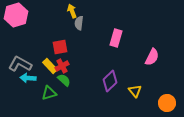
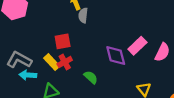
pink rectangle: (116, 38) -> (137, 46), moved, turned 30
green semicircle: (64, 80) -> (91, 77), moved
purple diamond: (110, 81) -> (116, 56), moved, turned -60

